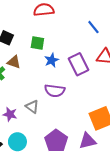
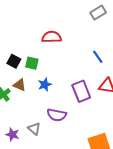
green square: (37, 43) -> (32, 63), moved
blue star: (52, 60) -> (45, 85), moved

